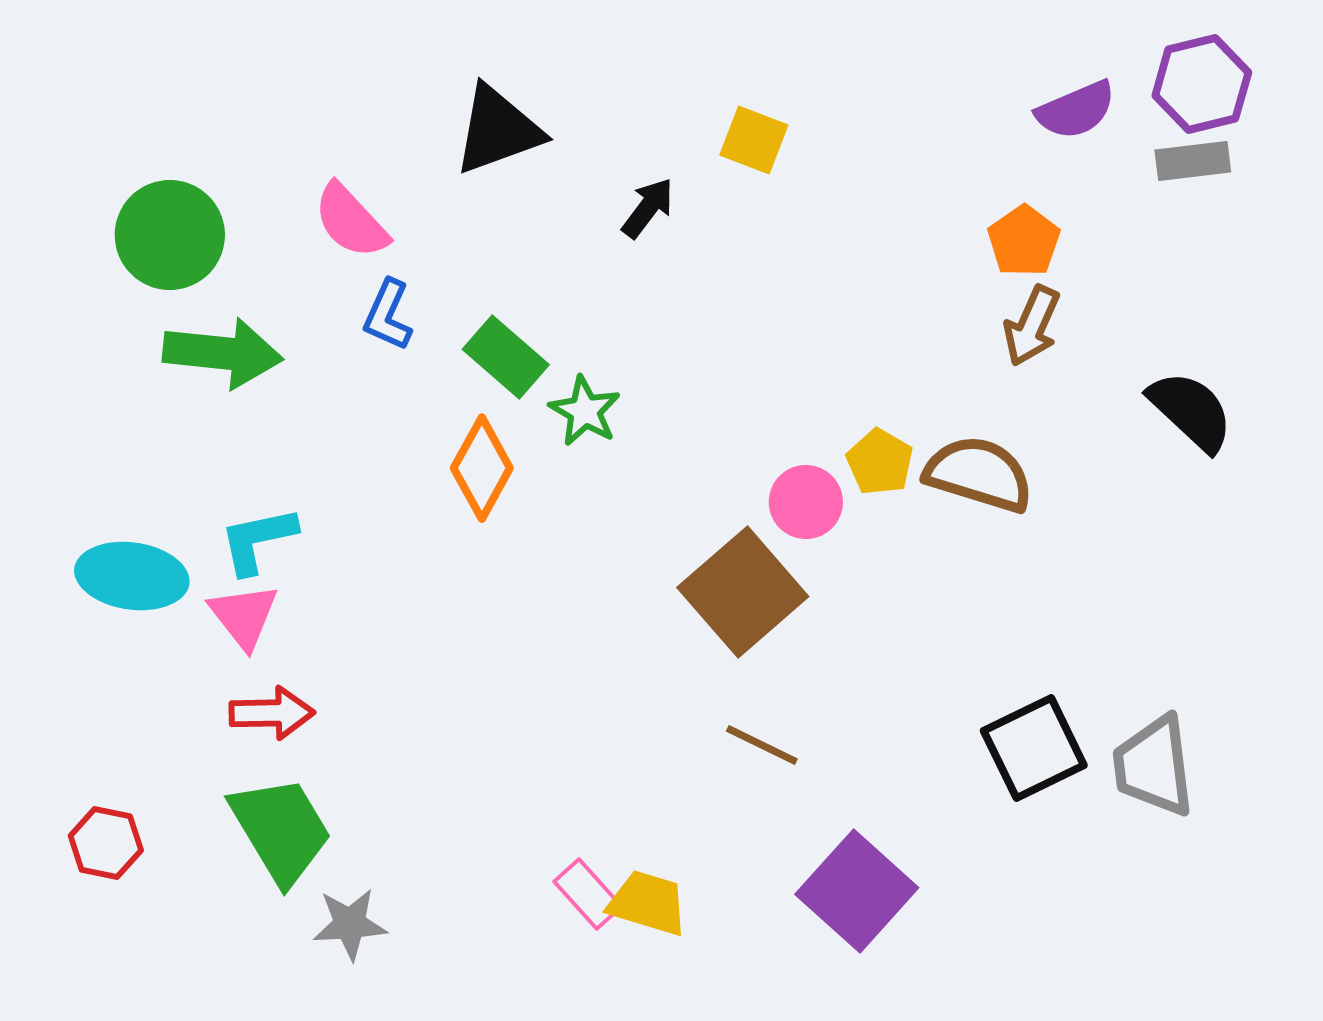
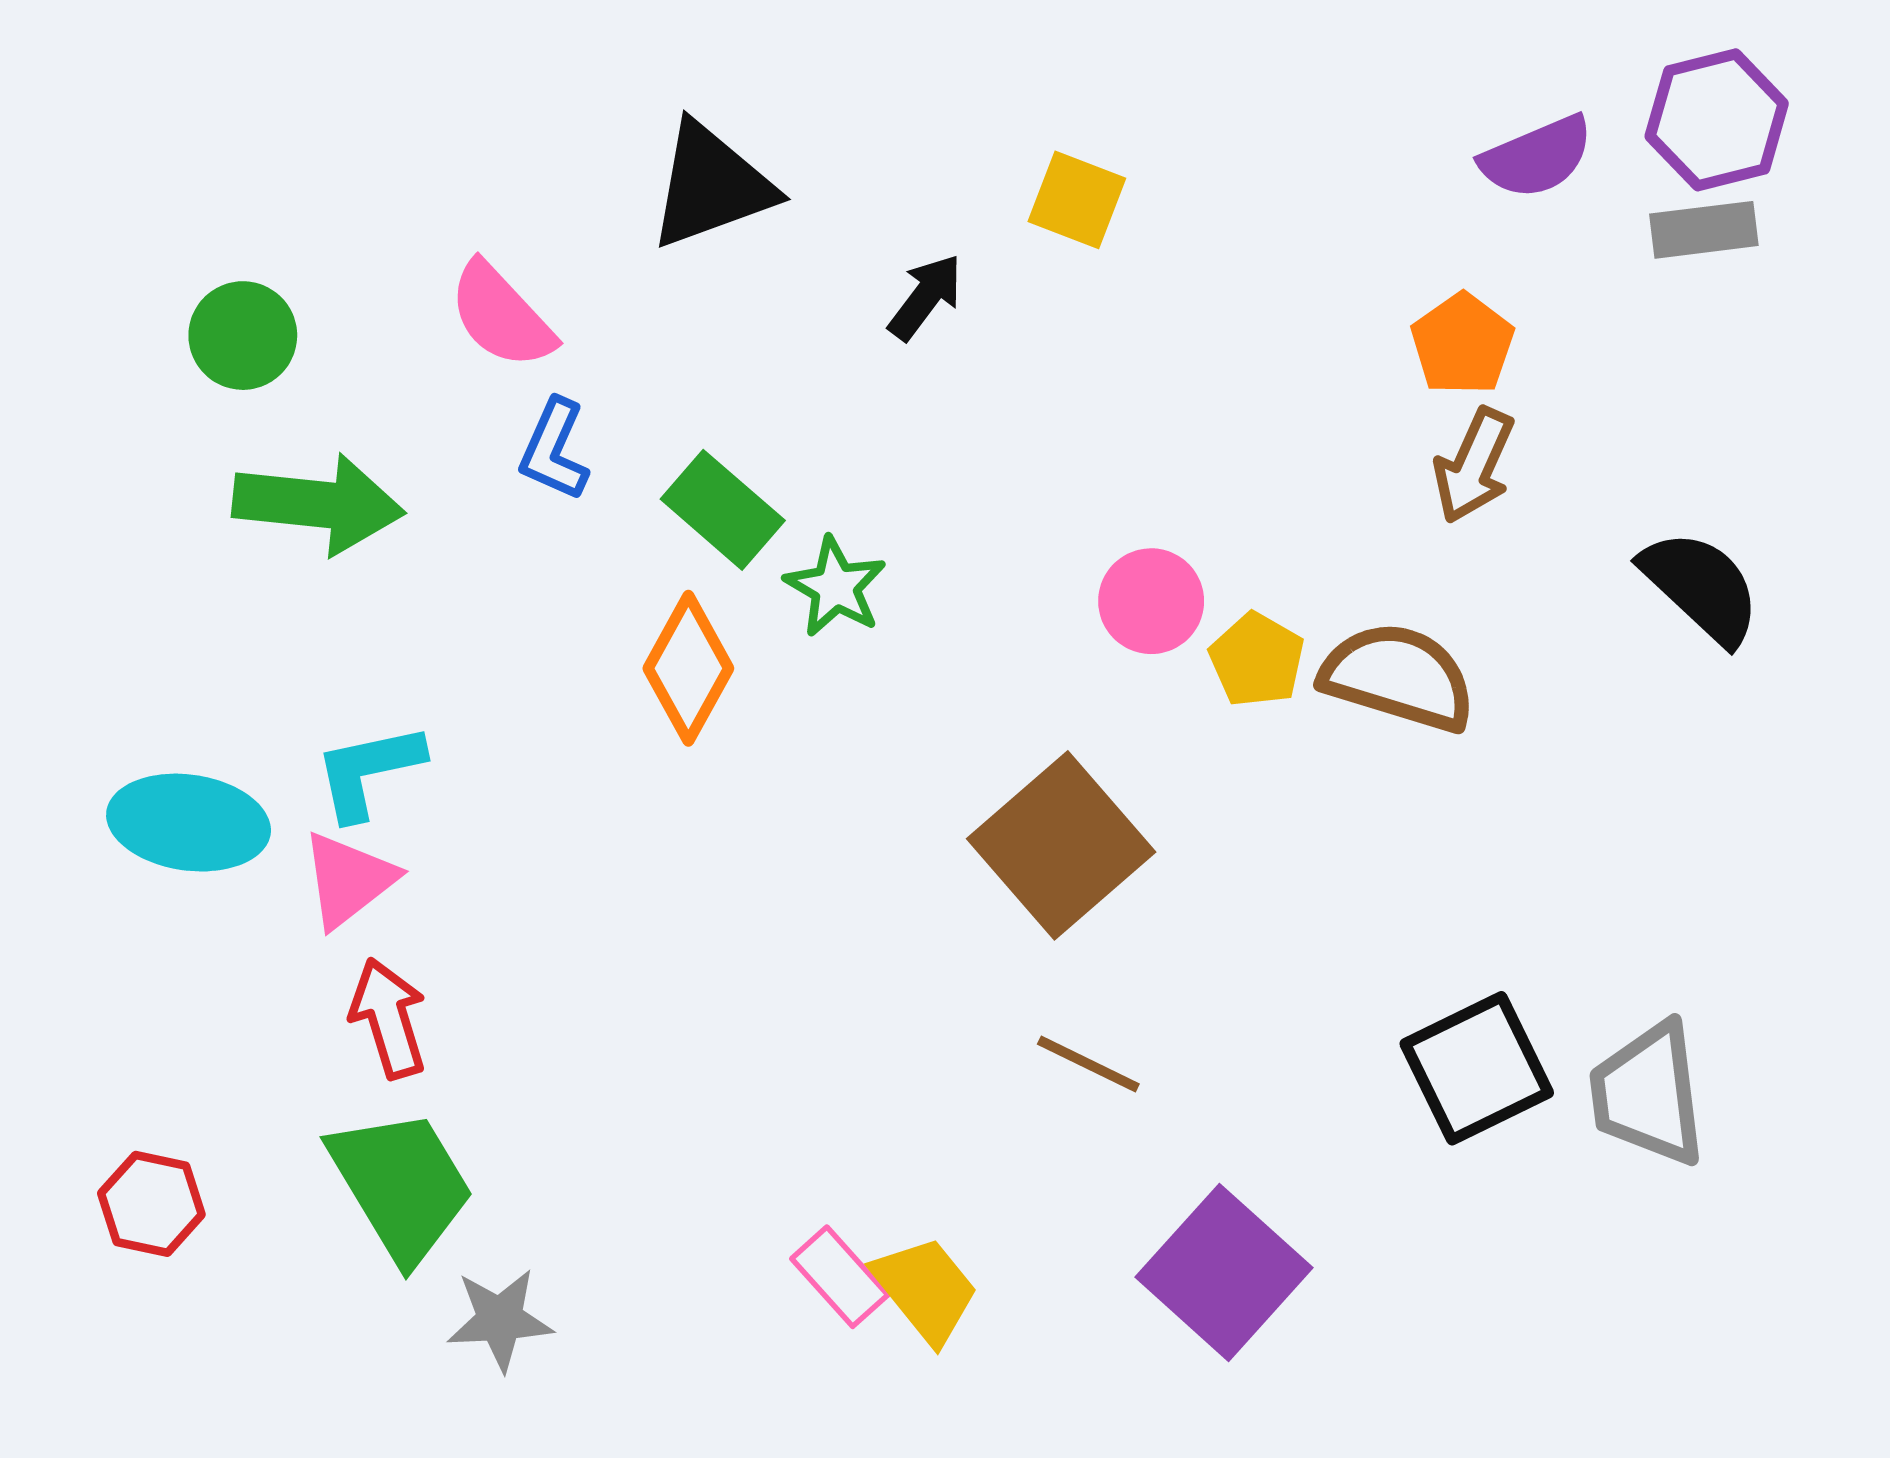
green circle: (170, 235) -> (243, 336), size x0.7
pink circle: (806, 502) -> (1151, 601), moved
pink triangle: (244, 616) -> (348, 880), turned 30
red arrow: (272, 713) -> (388, 1018), turned -106
yellow trapezoid: (648, 903) -> (925, 1290), turned 34

